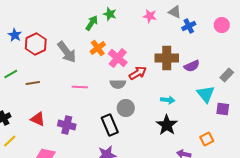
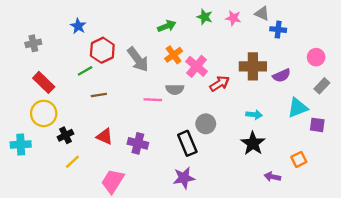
green star: (110, 14) -> (205, 17), moved
green arrow: (92, 23) -> (167, 26), turned 35
pink circle: (222, 25) -> (316, 57), moved
blue cross: (189, 26) -> (278, 30), turned 32
blue star: (15, 35) -> (78, 26), moved
green line: (11, 74) -> (85, 71), moved
gray semicircle: (118, 84) -> (175, 89), moved
cyan triangle: (206, 94) -> (298, 108), turned 48

